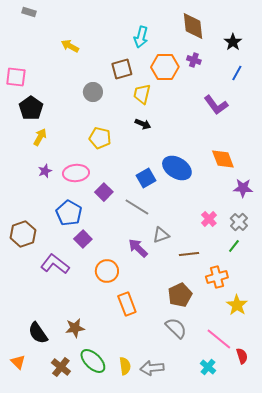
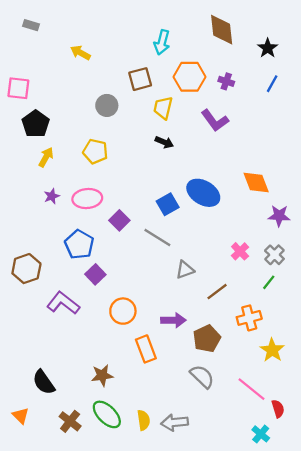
gray rectangle: (29, 12) -> (31, 25), moved
purple cross: (194, 60) -> (226, 81), moved
purple L-shape: (216, 105) -> (215, 120), moved
yellow pentagon: (100, 138) -> (95, 151), moved
purple arrow: (138, 248) -> (173, 320), moved, turned 135
brown line: (189, 254) -> (217, 292), turned -30
brown star: (75, 328) -> (102, 375), moved
cyan cross: (208, 367) -> (261, 434), moved

